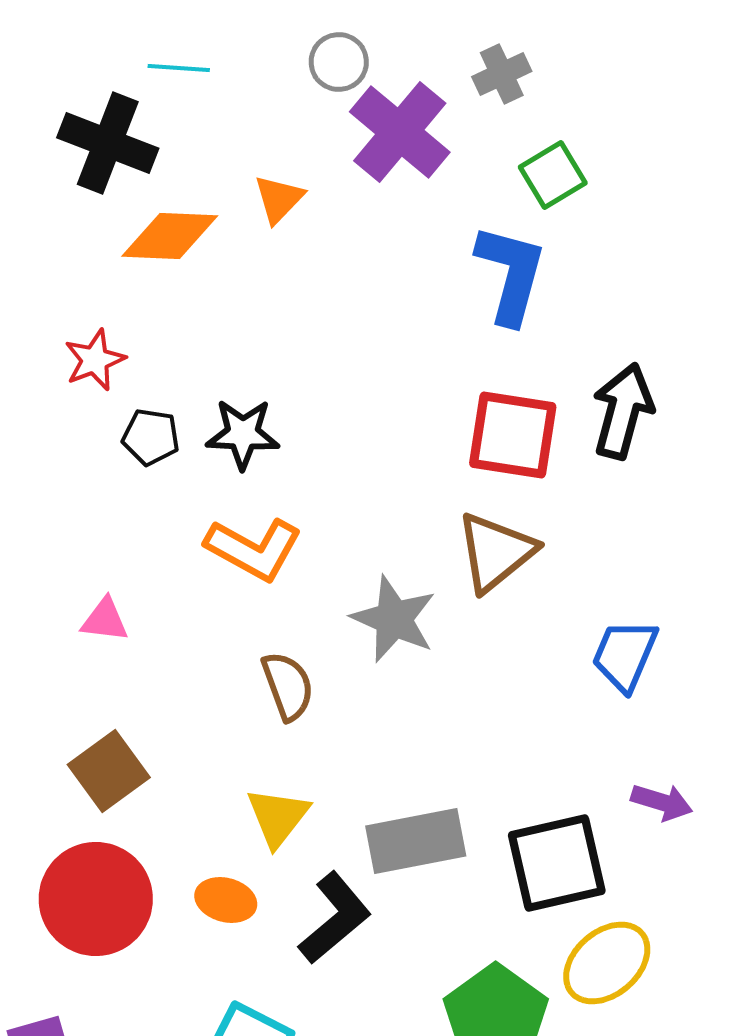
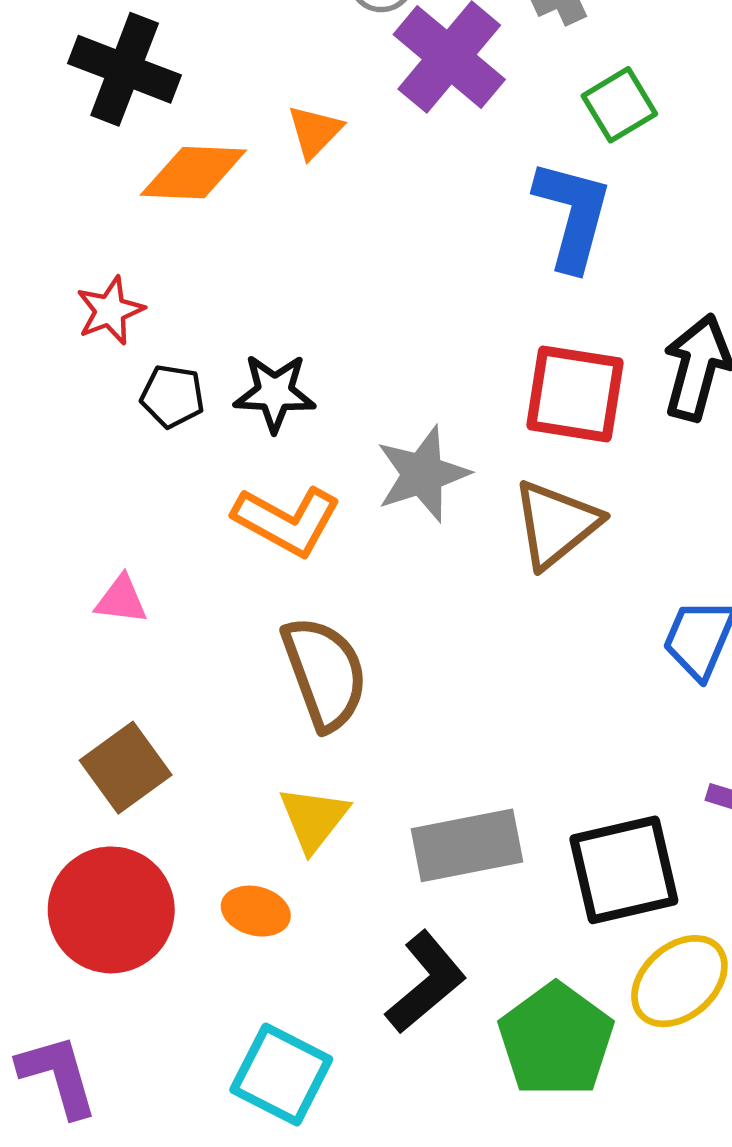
gray star: (394, 619) -> (423, 474), moved, turned 30
brown semicircle: (288, 686) -> (325, 673), size x1.5
black L-shape: (335, 918) -> (426, 982), moved

